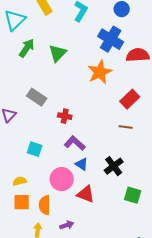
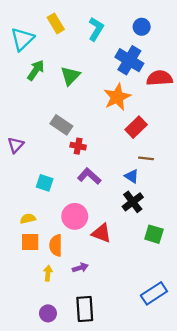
gray rectangle: (37, 97) -> (61, 125), moved
red rectangle: (130, 99) -> (136, 127), moved
blue triangle: (82, 164) -> (132, 176), moved

